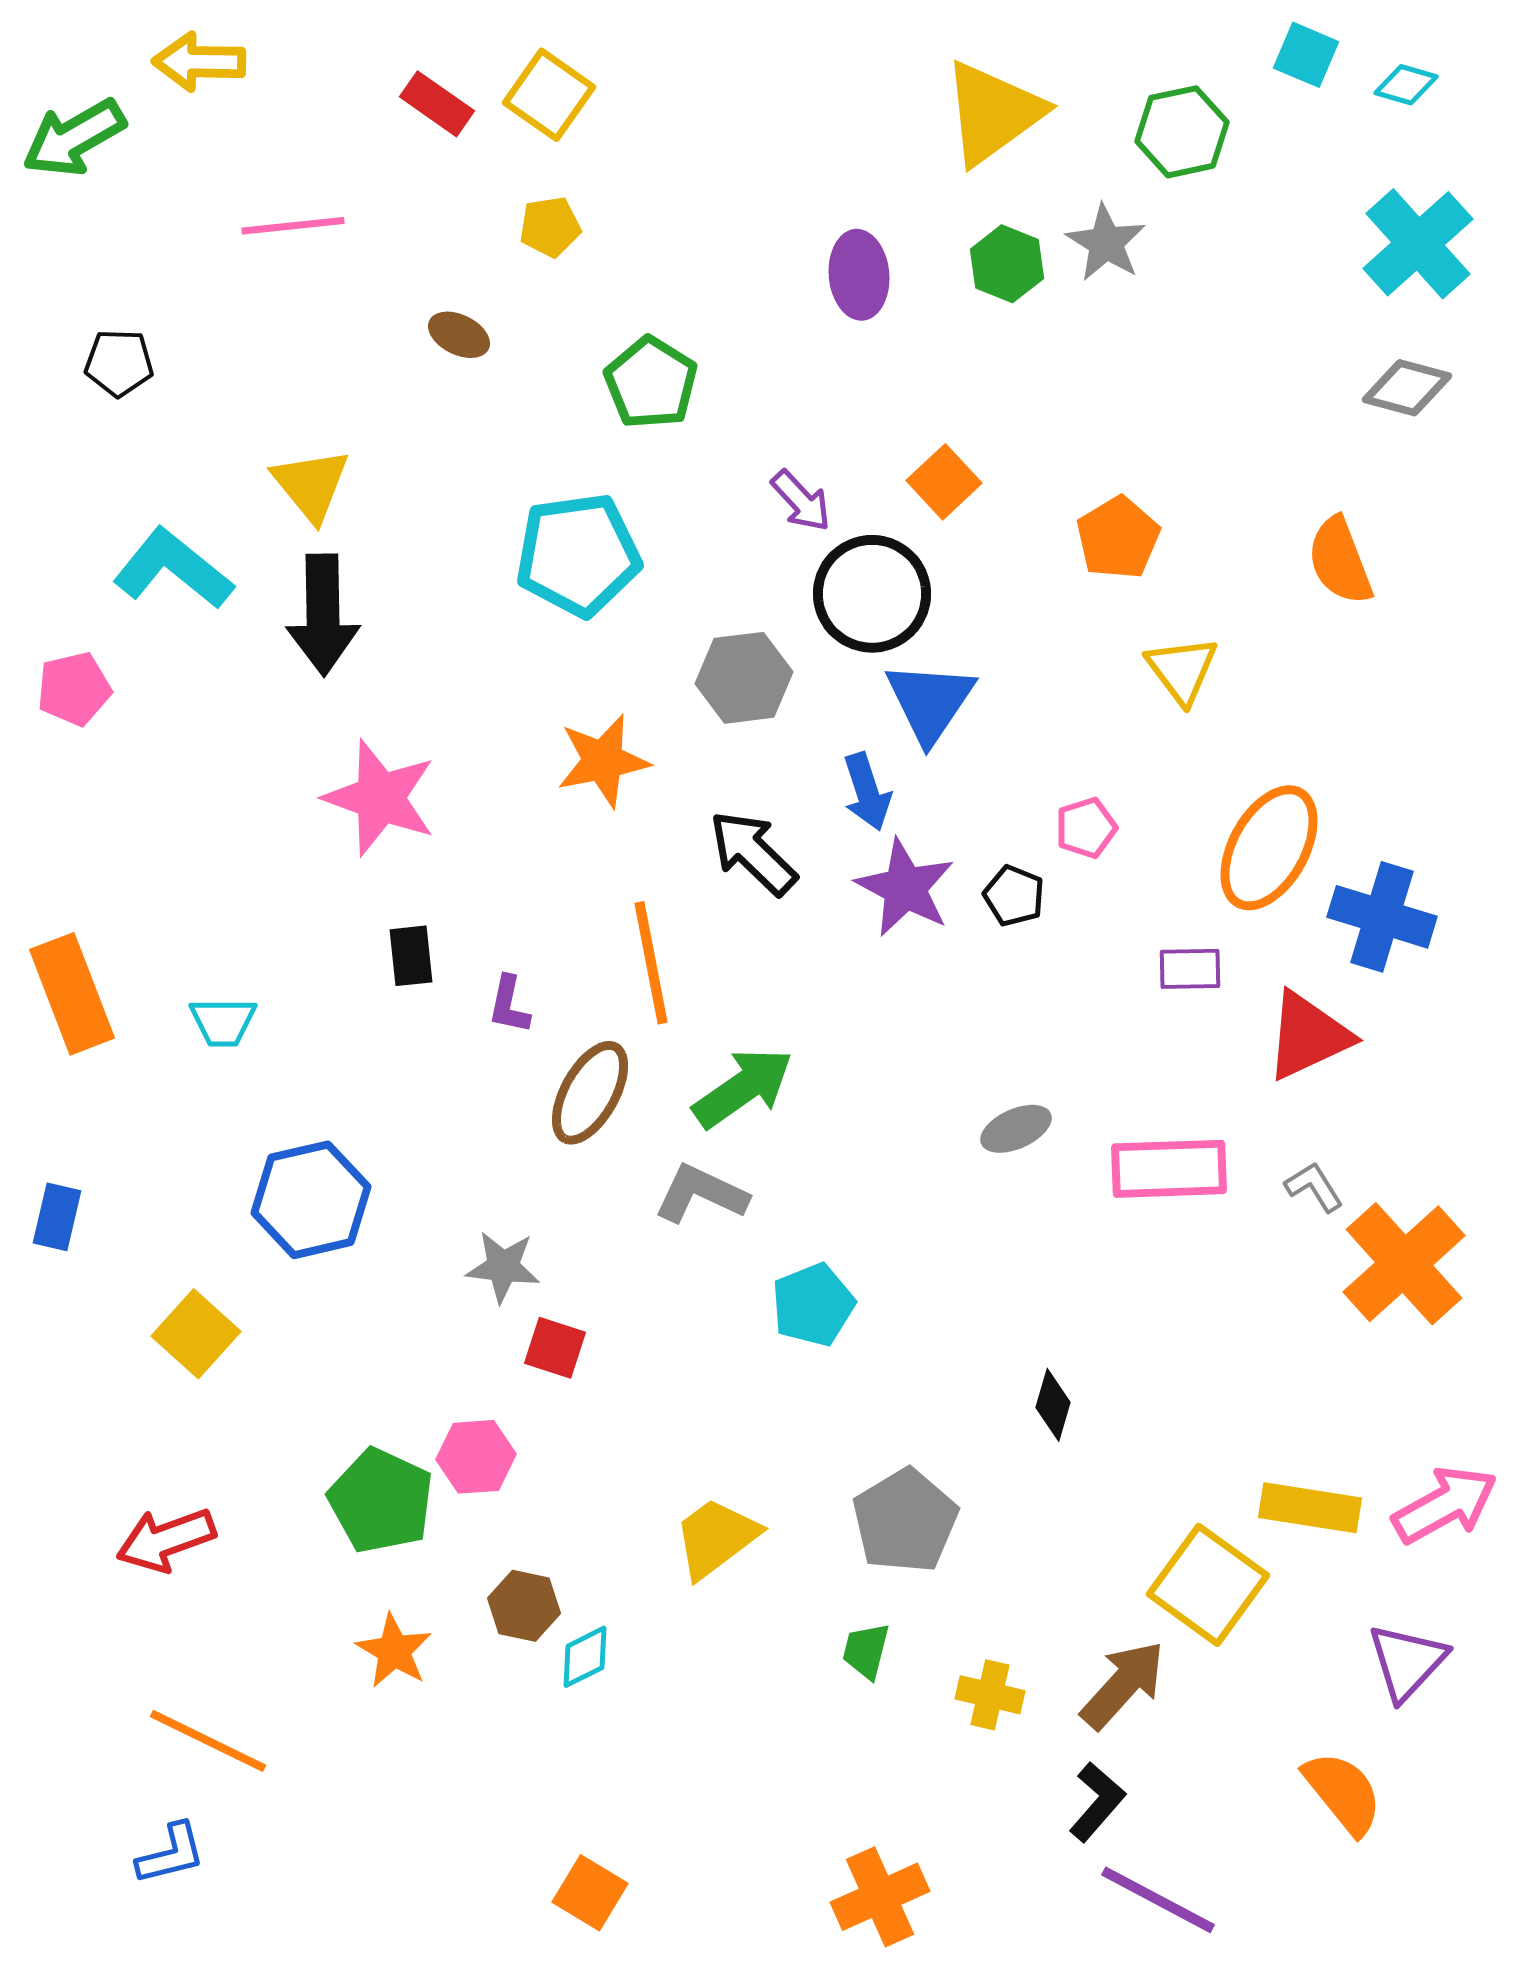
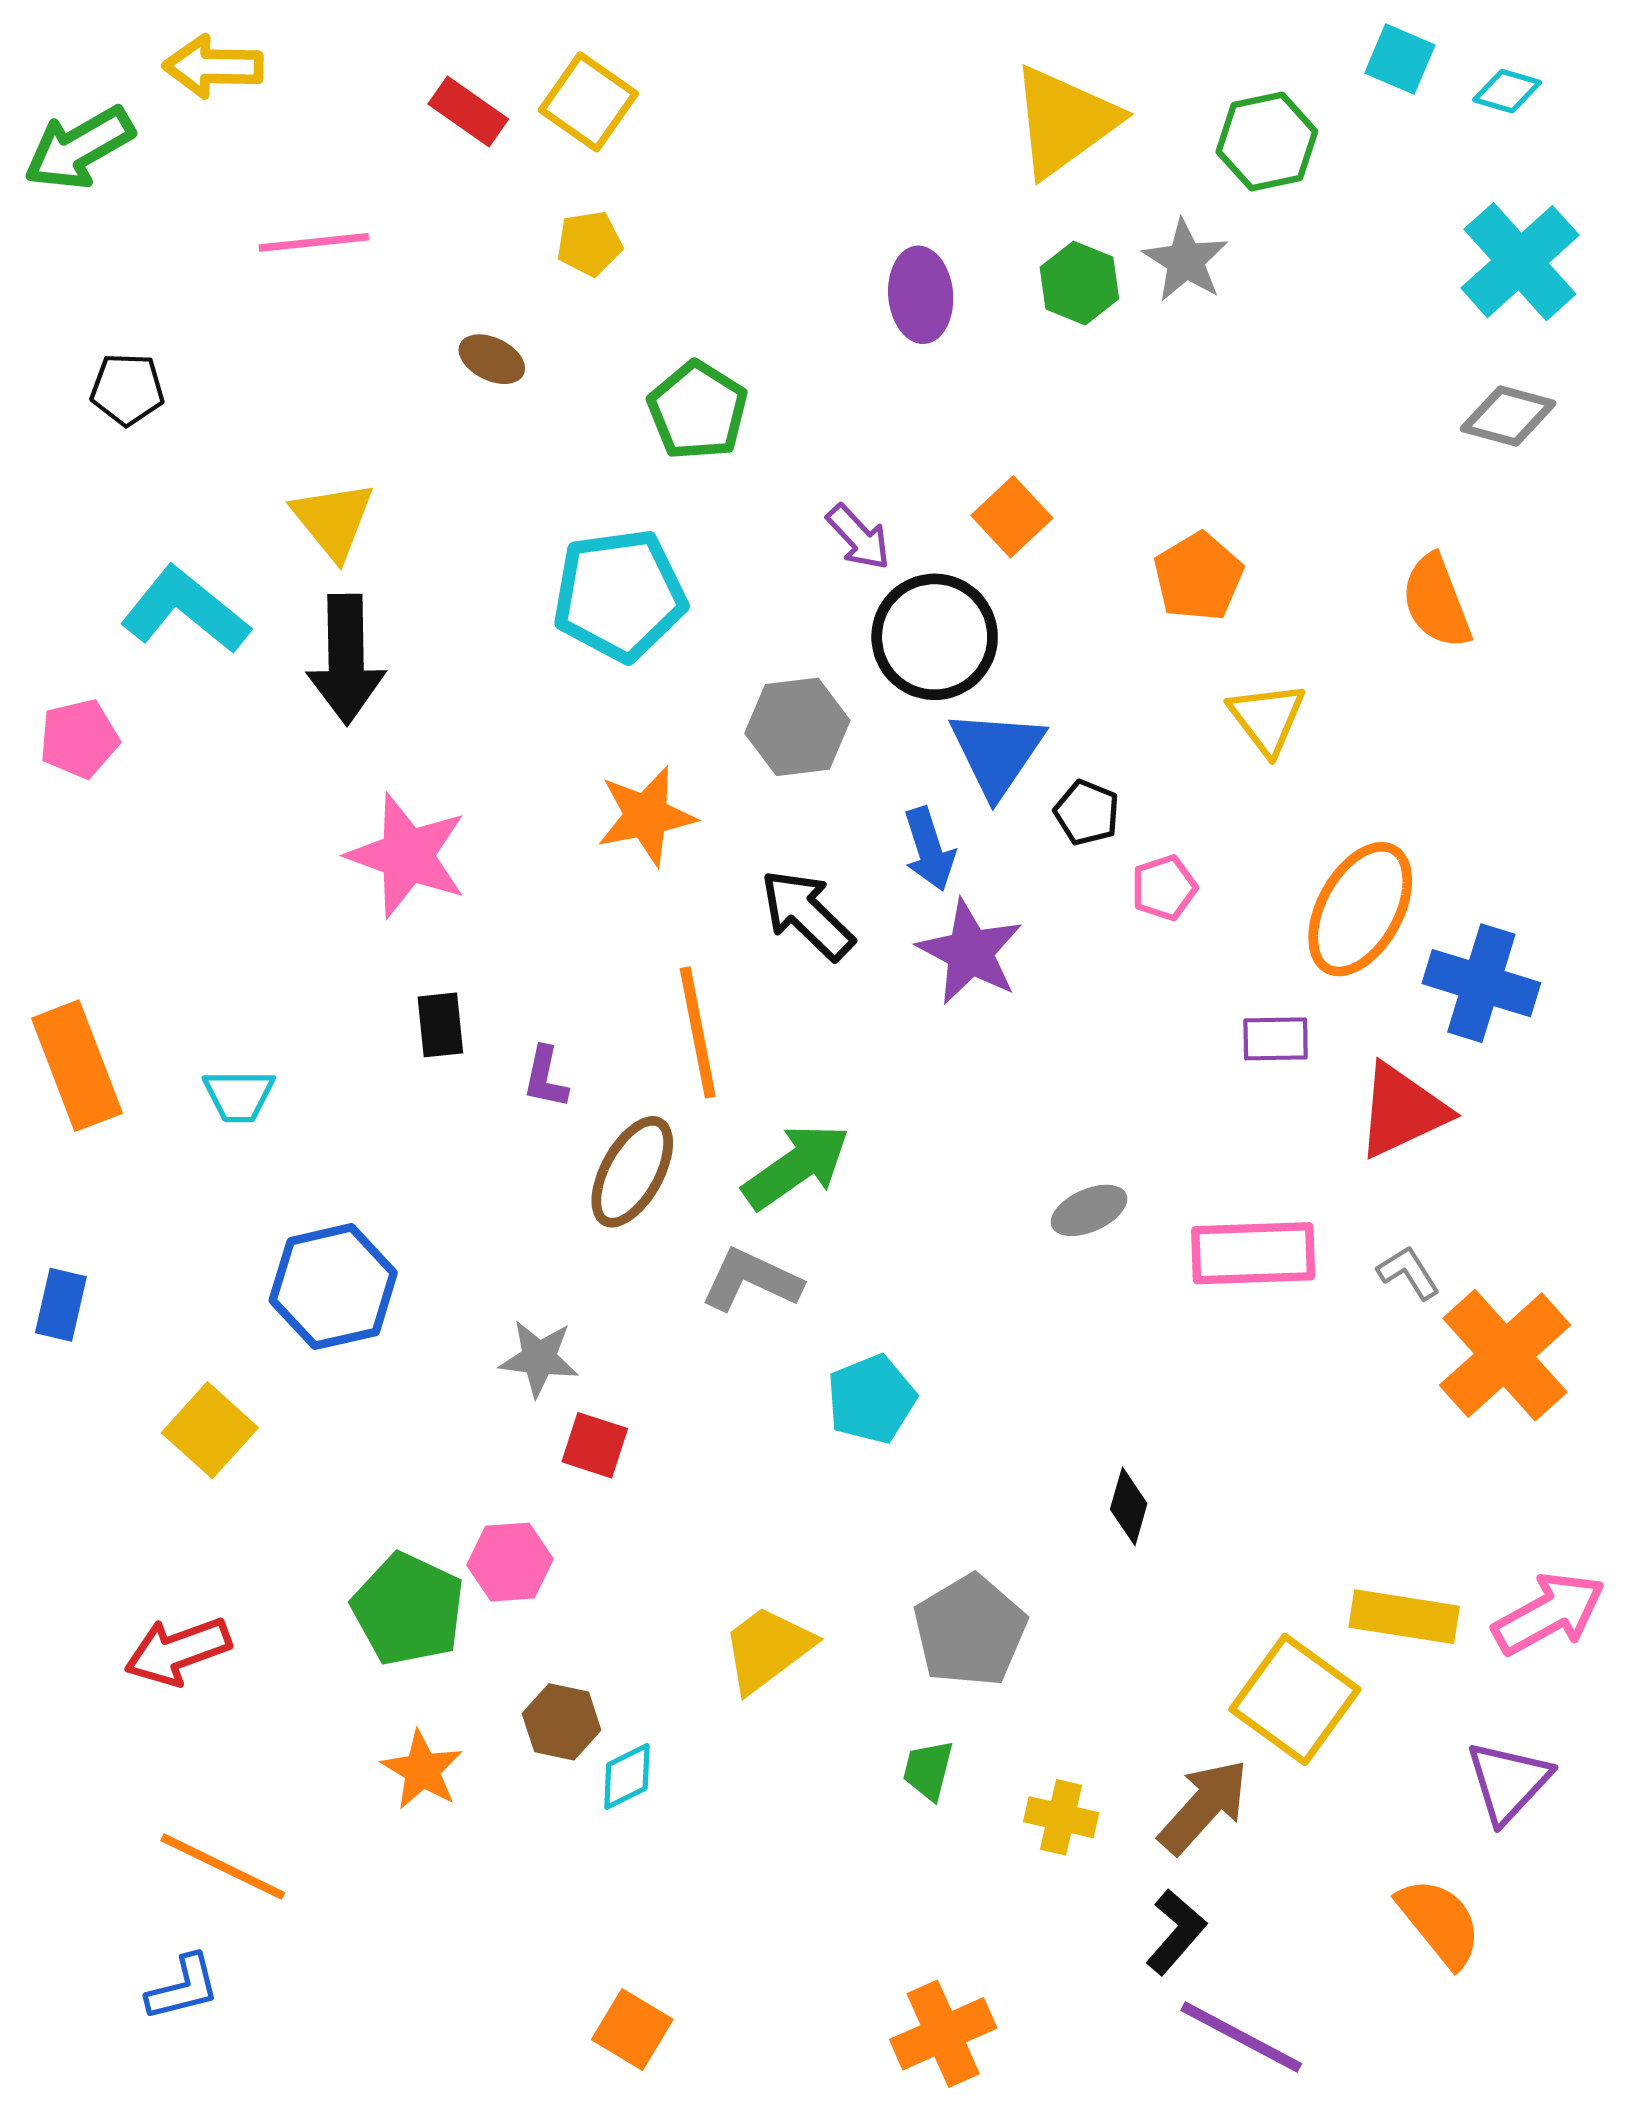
black pentagon: (1014, 896) -> (1087, 813), moved

